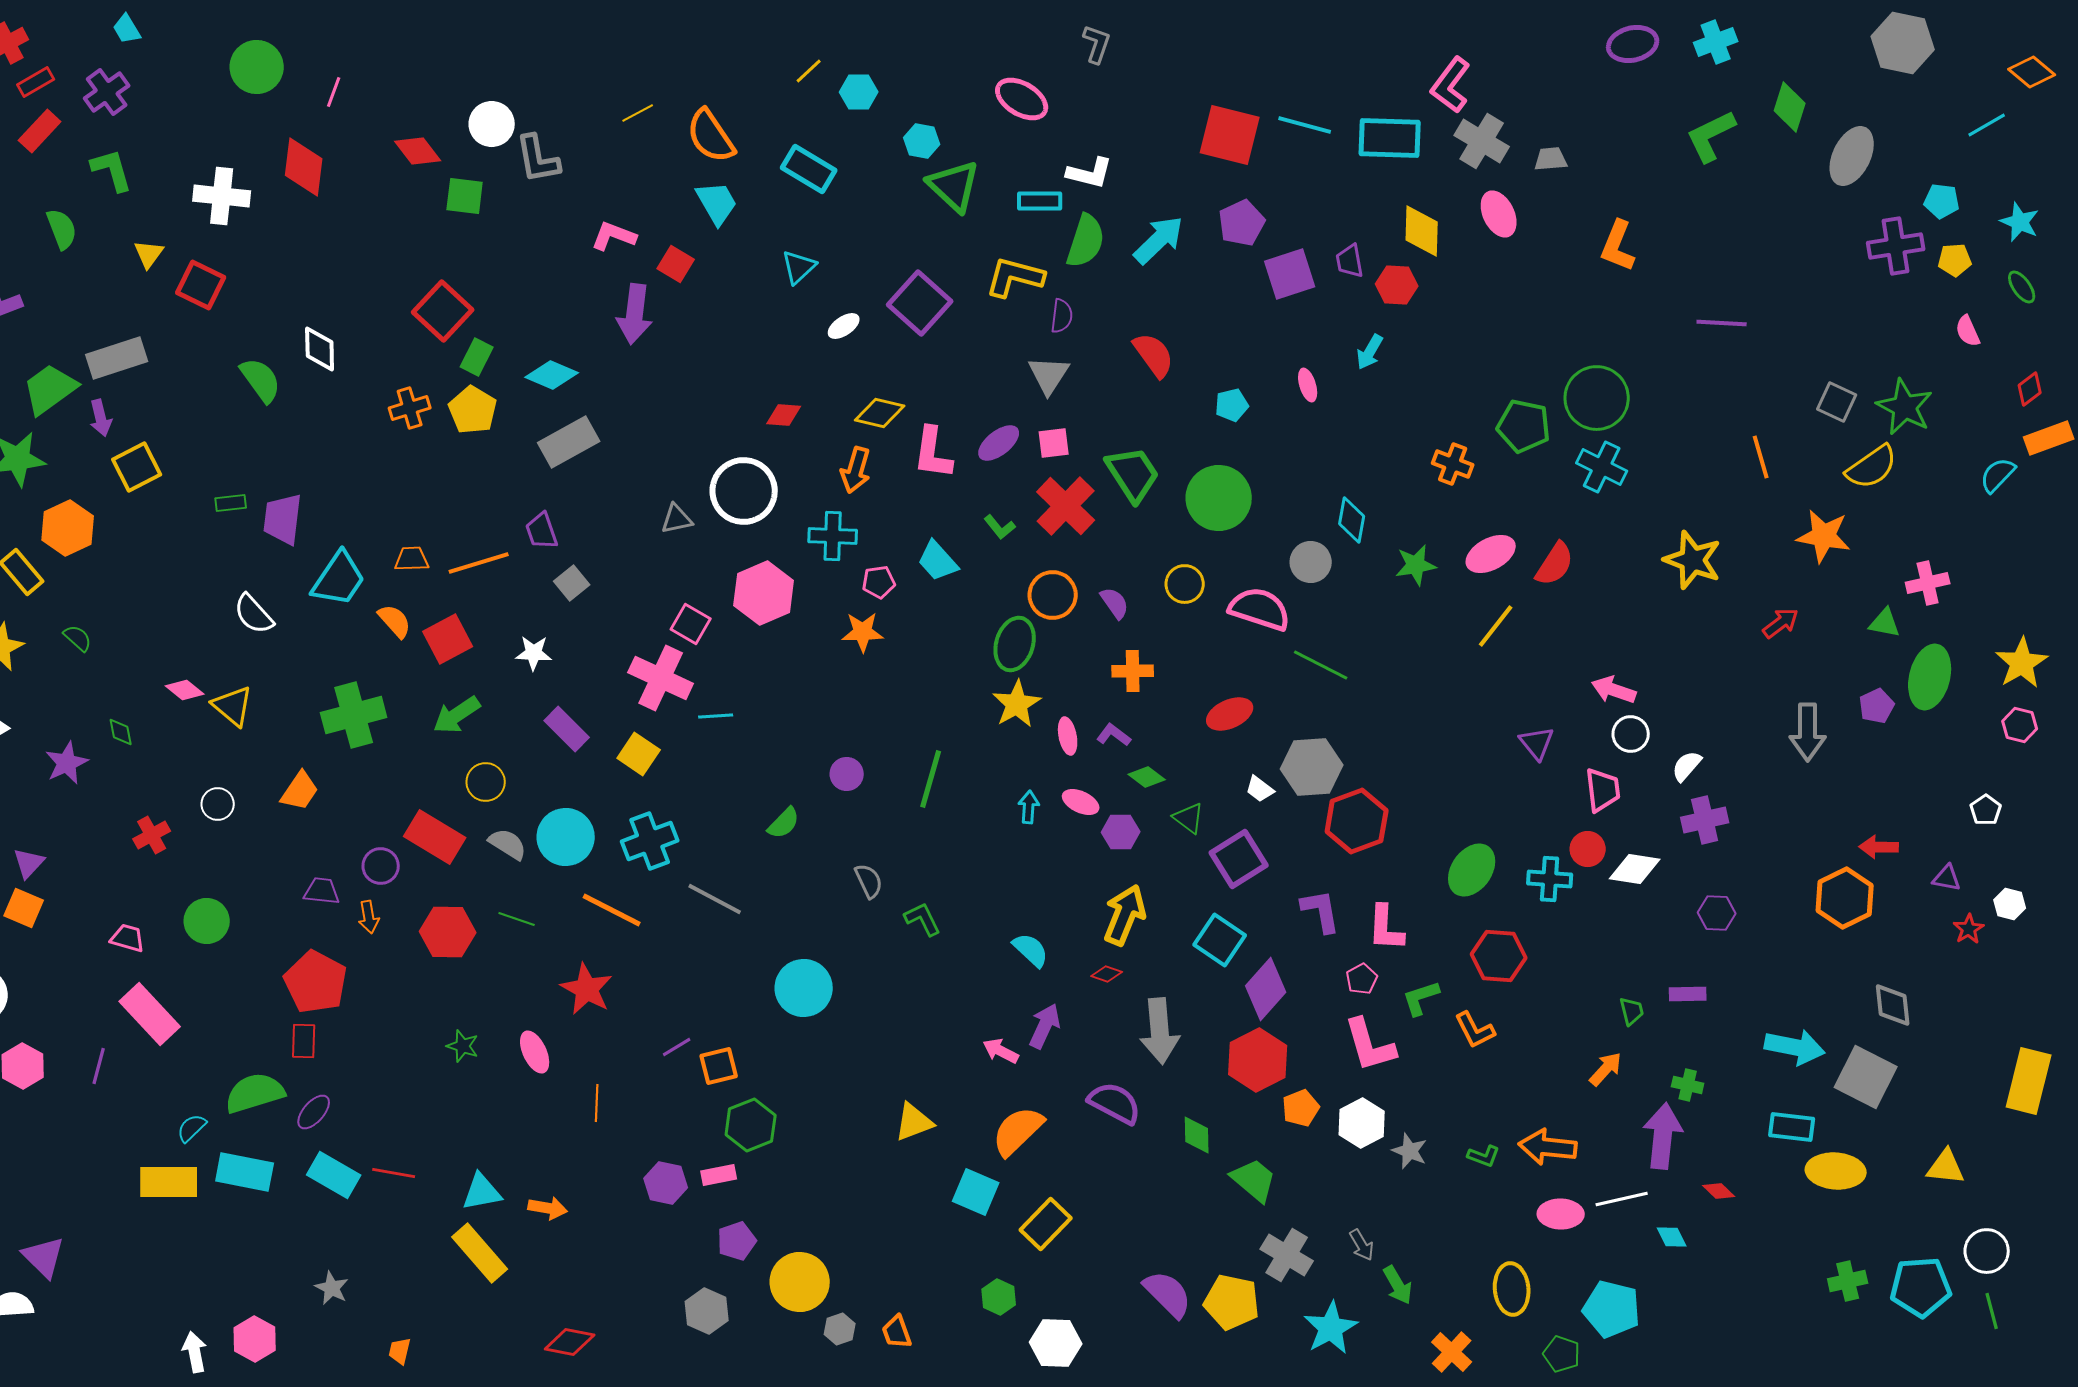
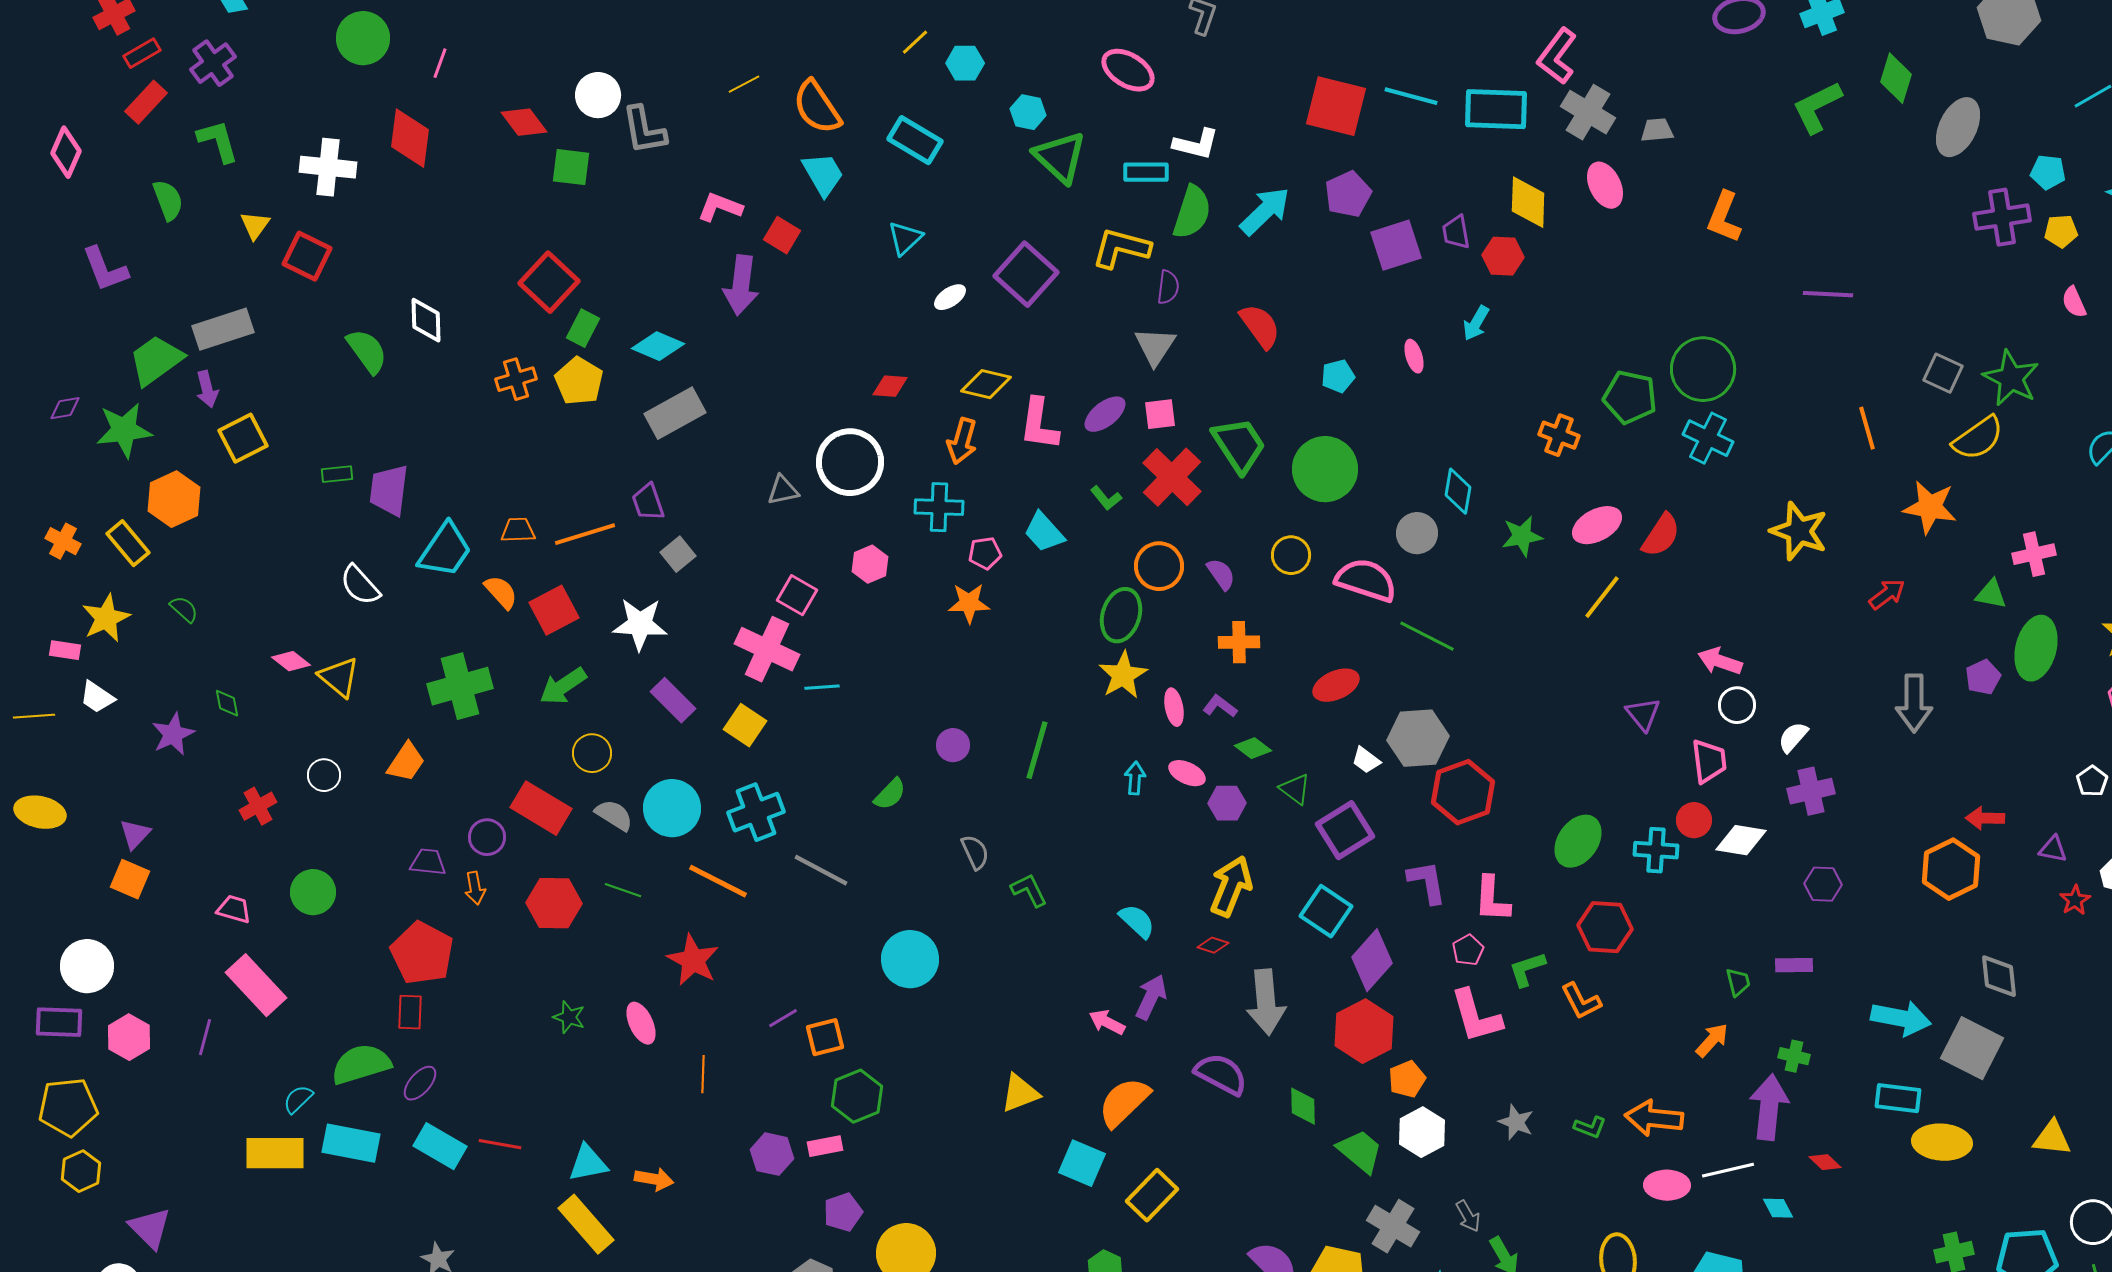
pink hexagon: (764, 593) -> (870, 564), size x0.6
white star: (534, 653) -> (640, 624), size x1.5
white hexagon: (1362, 1123) -> (1422, 1132), moved

